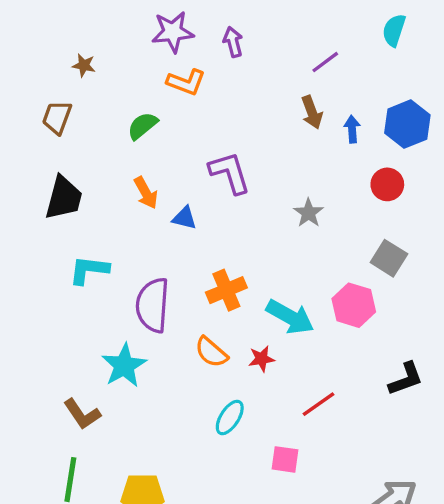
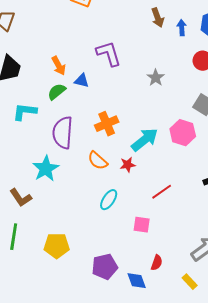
green semicircle: (143, 126) -> (57, 92), moved
cyan arrow: (290, 317) -> (145, 140), turned -68

